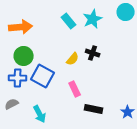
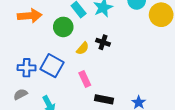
green circle: (24, 56) -> (63, 27), moved

